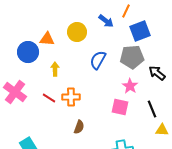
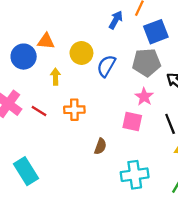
blue arrow: (106, 21) -> (116, 20), turned -98
yellow circle: (77, 32) -> (81, 53), moved
red line: (49, 98) -> (39, 111), moved
brown semicircle: (79, 127) -> (100, 146), moved

